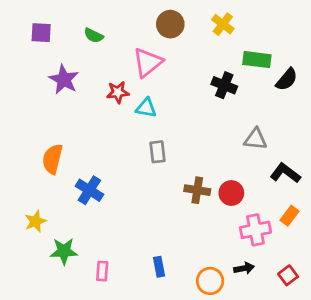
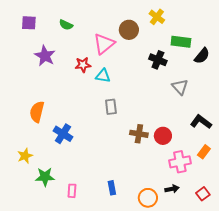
brown circle: (170, 24) -> (129, 30), moved
gray triangle: (255, 139) -> (180, 87), moved, turned 42

